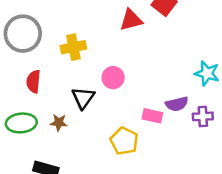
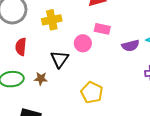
purple semicircle: (177, 104) -> (130, 46), moved
pink rectangle: (152, 116) -> (102, 29), moved

